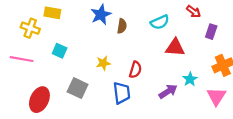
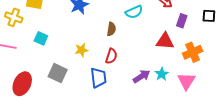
brown semicircle: (122, 26) -> (111, 29), moved
red triangle: (175, 47) -> (165, 41), moved
cyan star: (190, 79) -> (162, 74), moved

